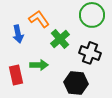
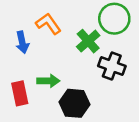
green cross: (60, 39) -> (88, 41), moved
black hexagon: (76, 83) -> (74, 103), moved

